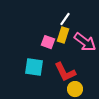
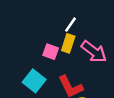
cyan square: (34, 67) -> (34, 81), turned 30

